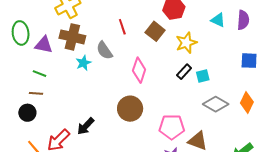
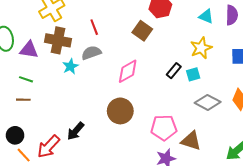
red line: (122, 27) -> (94, 27), moved
yellow star: (186, 43) -> (201, 48), moved
gray semicircle: (104, 50) -> (91, 53), turned 108
pink diamond: (139, 70) -> (128, 71), turned 45
black circle: (27, 113) -> (15, 135), moved

